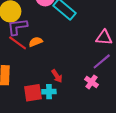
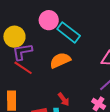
orange semicircle: (36, 42) -> (60, 60), moved, size x1.5

